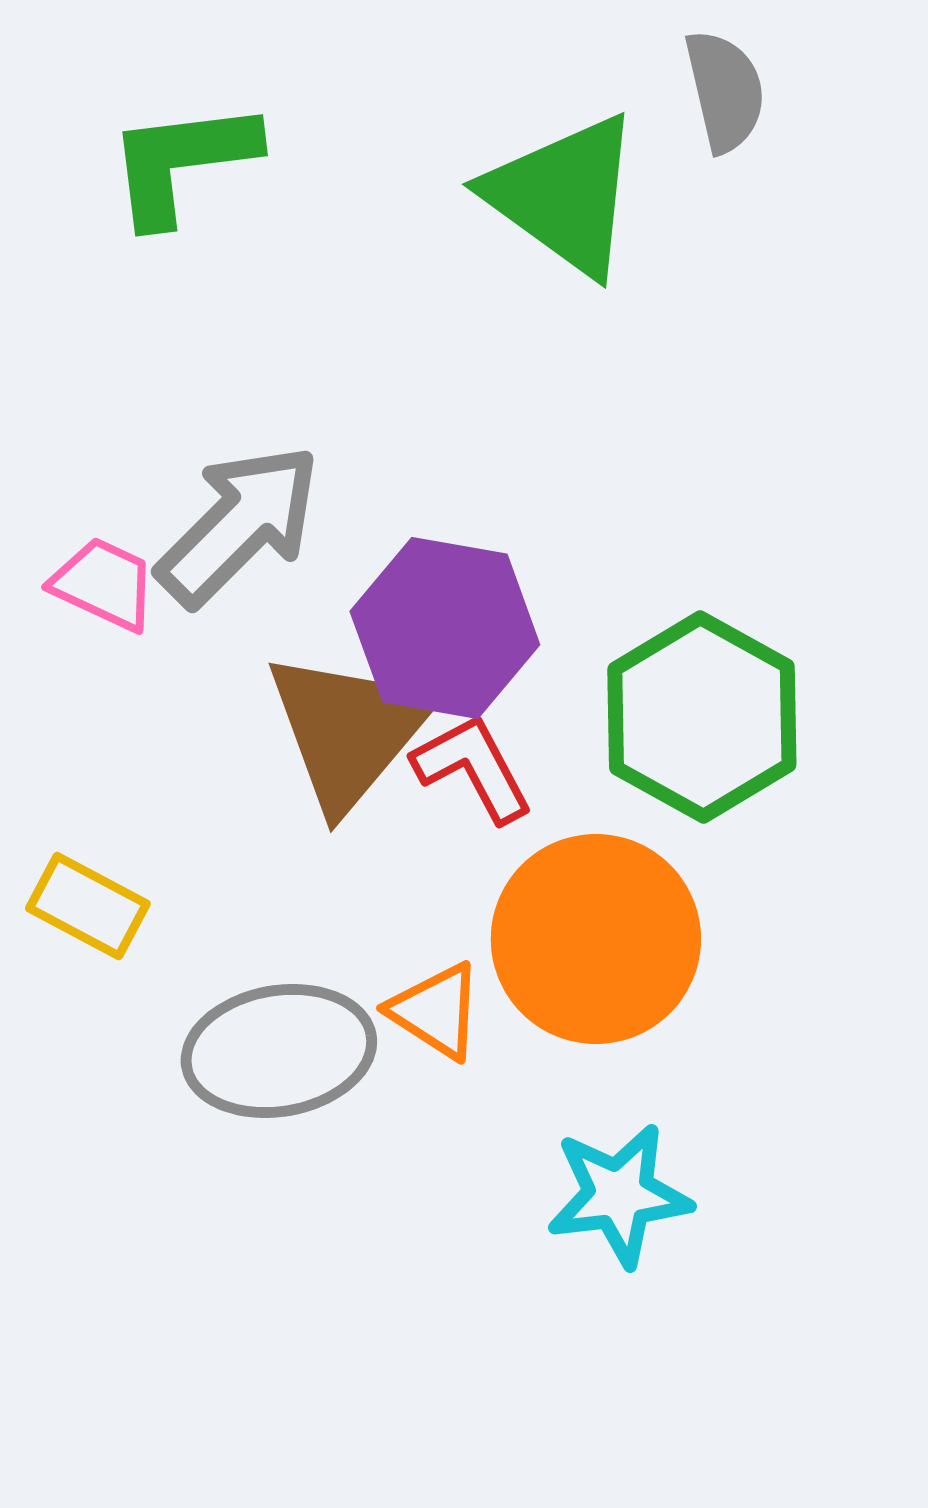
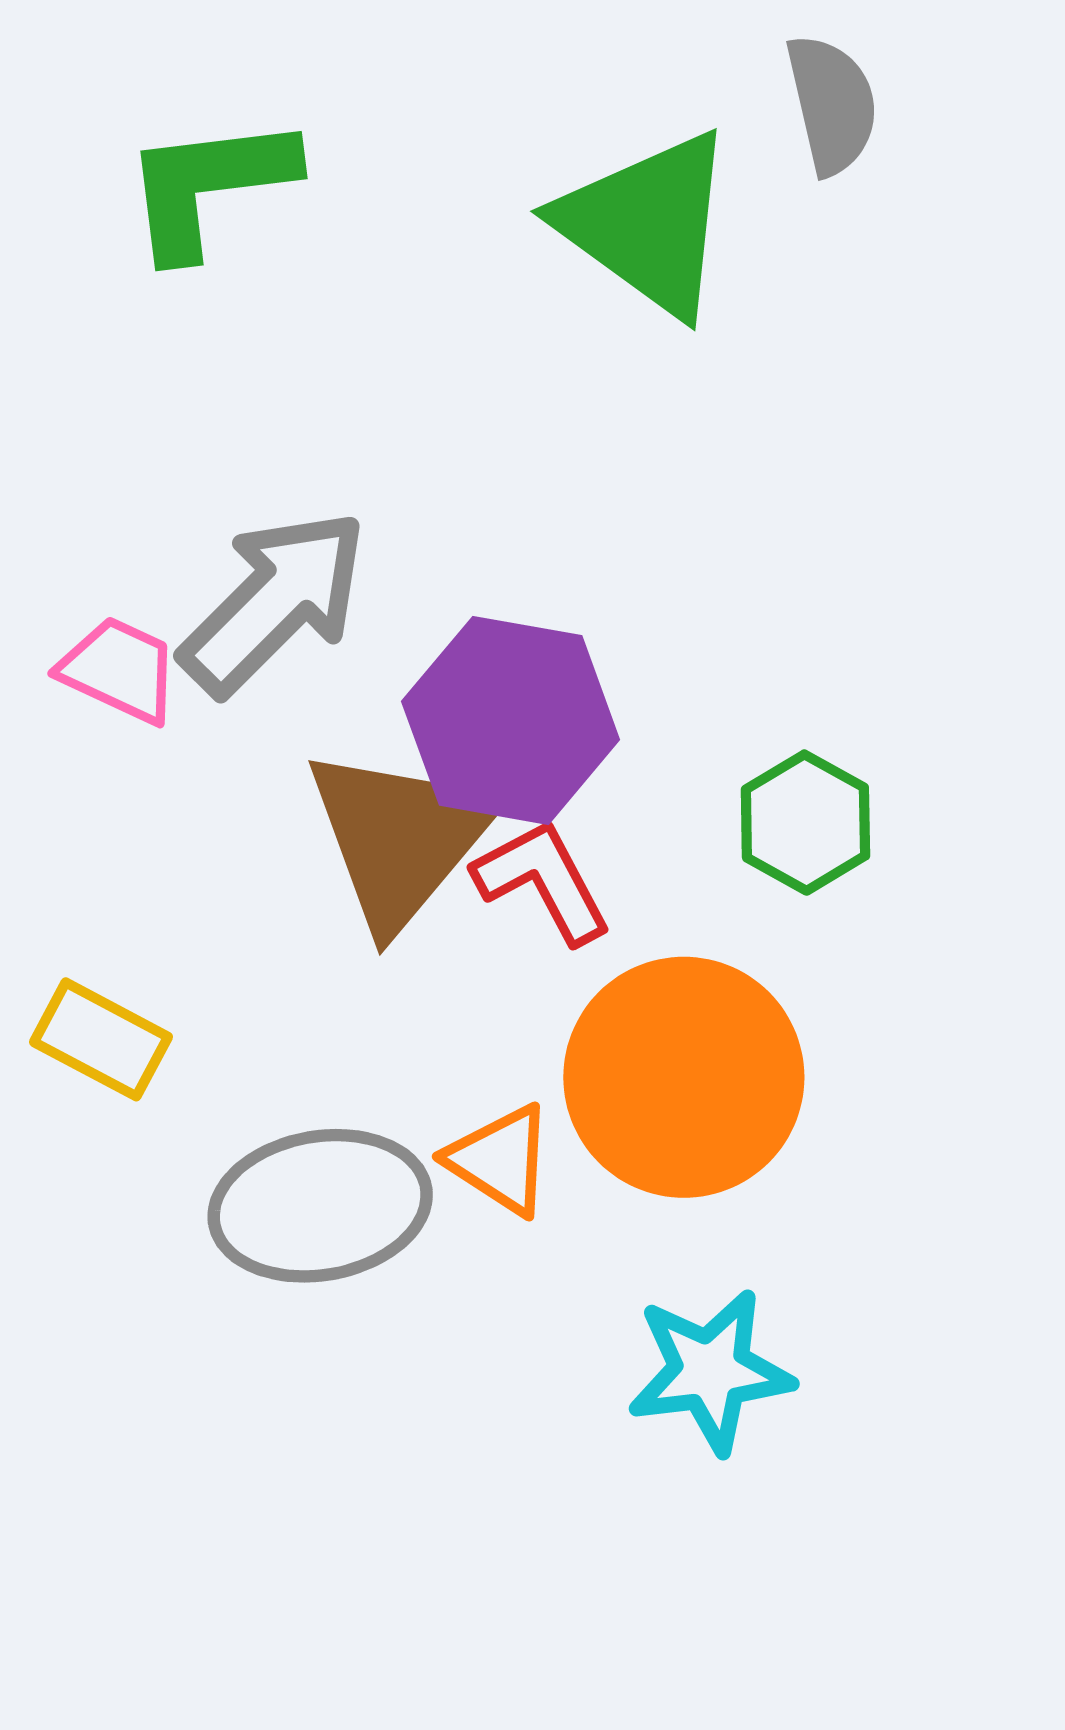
green hexagon: (702, 717) -> (805, 823), size x0.6

